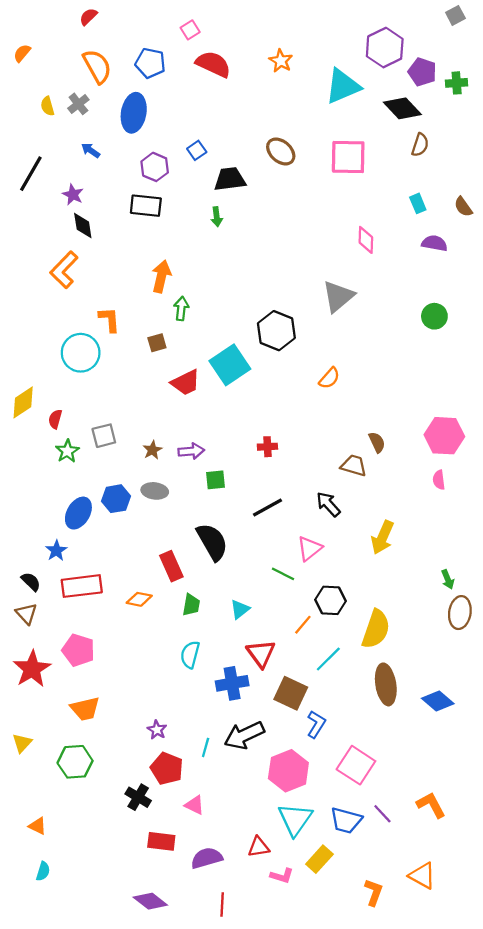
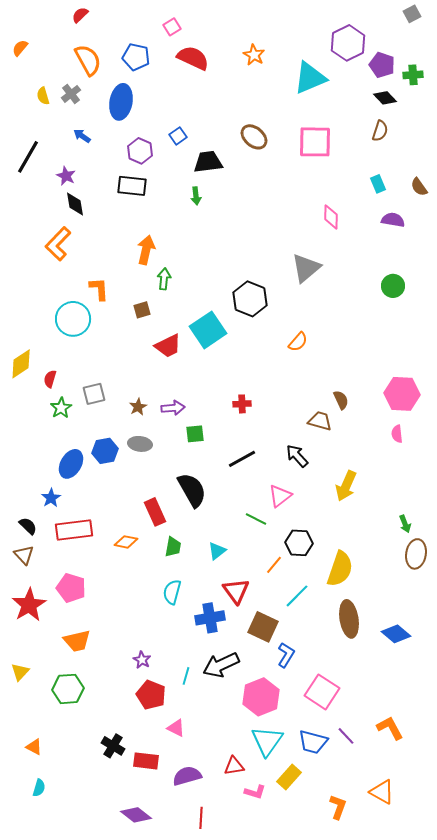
black diamond: (402, 108) -> (385, 98), moved, size x0.7
black cross: (138, 797) -> (113, 746), moved

